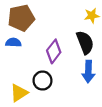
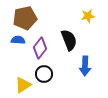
black semicircle: (85, 42) -> (69, 40), moved
purple diamond: (54, 51) -> (40, 48), moved

